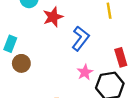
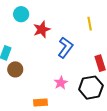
pink star: (85, 72) -> (61, 83), moved

